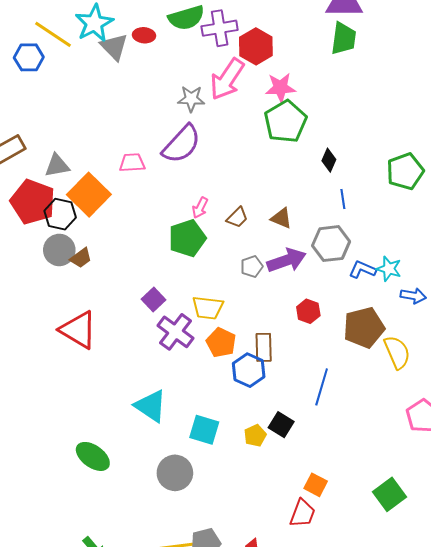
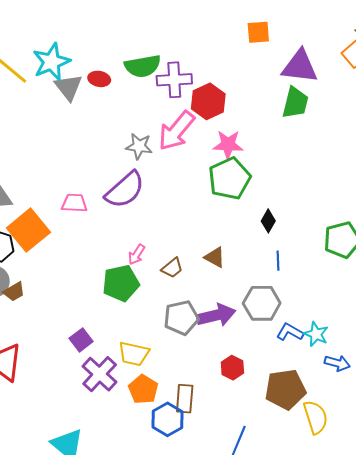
brown triangle: (281, 218) -> (215, 257), moved
gray pentagon: (252, 267) -> (181, 318), size x1.6

